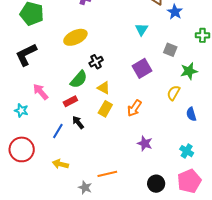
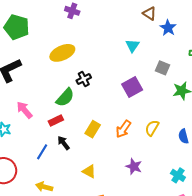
yellow triangle: (104, 88) -> (89, 171), moved
yellow semicircle: (174, 93) -> (152, 128), moved

